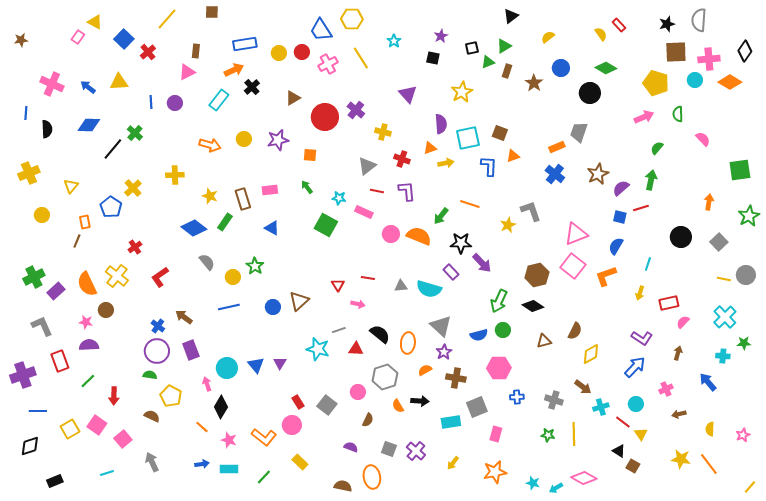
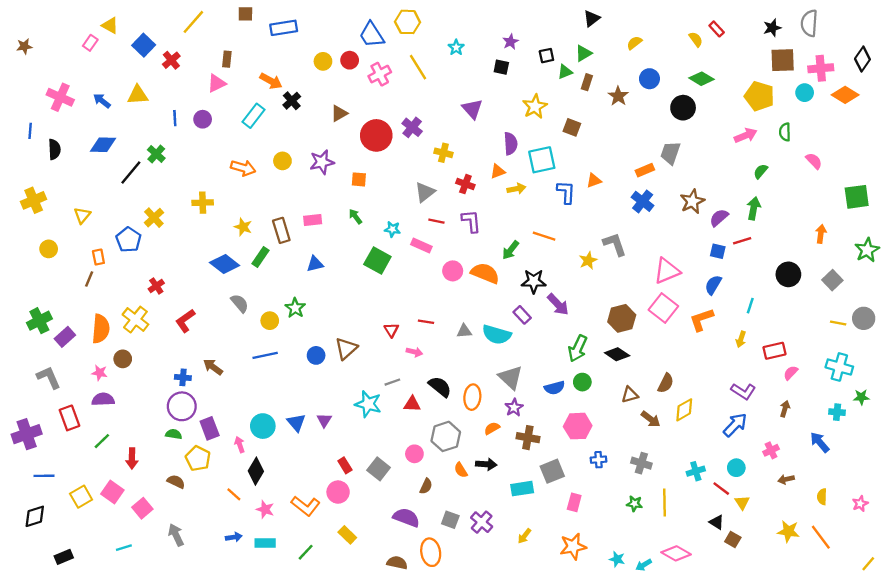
blue rectangle: (245, 44) -> (284, 28), moved
orange arrow: (234, 70) -> (271, 81), turned 54
brown square: (500, 133) -> (572, 127), moved
blue triangle: (272, 228) -> (315, 264), turned -42
orange semicircle: (87, 284) -> (101, 329), turned -150
cyan cross: (725, 317) -> (839, 367), turned -30
blue cross: (158, 326) -> (183, 377), turned -32
purple rectangle: (191, 350) -> (210, 428), moved
brown arrow: (583, 387) -> (651, 419), moved
purple semicircle: (351, 447) -> (406, 517), size x1.6

